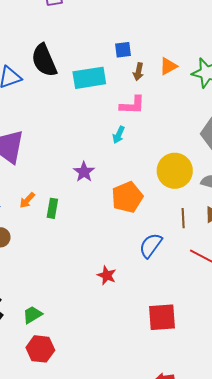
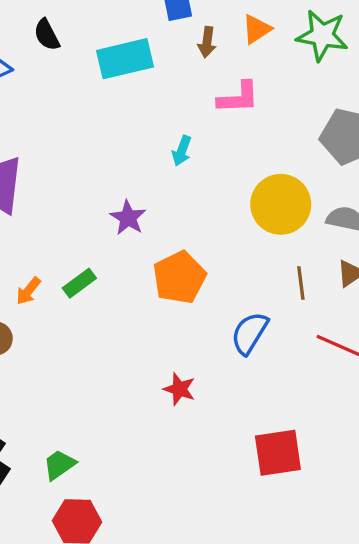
black semicircle: (44, 60) -> (47, 35), size x0.6
pink L-shape: (132, 105) -> (238, 98), moved
orange pentagon: (127, 197) -> (179, 278), moved
orange arrow: (27, 200) -> (28, 291), moved
green rectangle: (52, 208) -> (79, 283), turned 48

